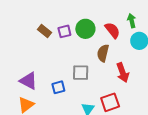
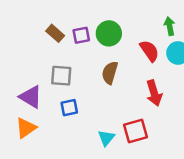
red semicircle: (112, 30) -> (149, 51), moved
brown semicircle: (103, 53) -> (110, 73), moved
gray square: (81, 73) -> (61, 76), moved

